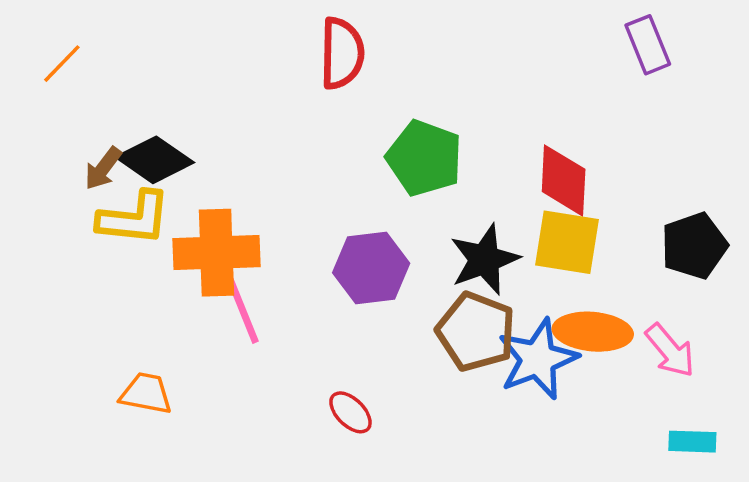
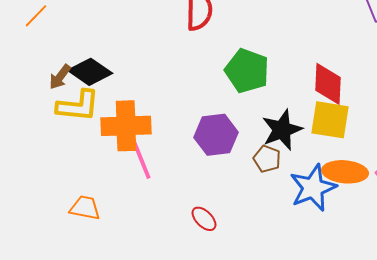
brown pentagon: (476, 332) -> (267, 159), moved, size x0.6

